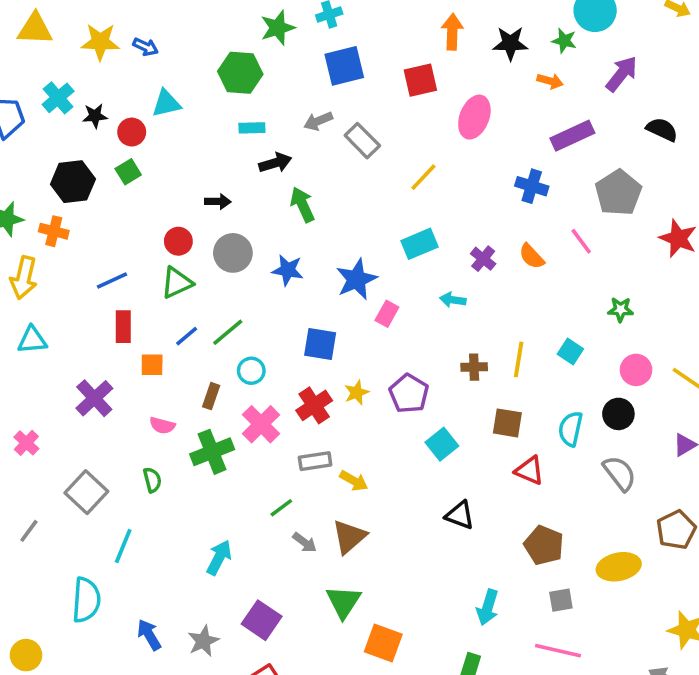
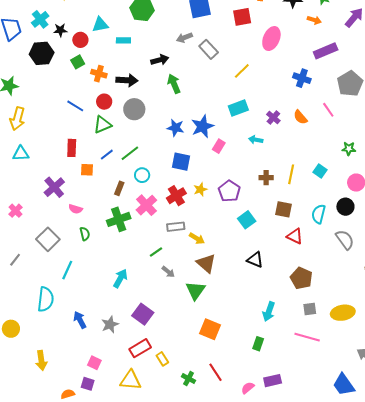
cyan rectangle: (252, 128) -> (123, 40), moved
black hexagon: (73, 182) -> (42, 53), moved
black arrow: (218, 202) -> (127, 80), size x1.5
orange cross: (54, 231) -> (99, 74), moved
blue star: (288, 270) -> (176, 128), moved
blue line: (112, 280) -> (75, 106), moved, turned 54
pink semicircle: (162, 425) -> (75, 209), moved
brown triangle: (349, 537) -> (206, 263), moved, turned -40
yellow ellipse: (619, 567) -> (343, 313), moved
green triangle: (343, 602) -> (195, 290), moved

